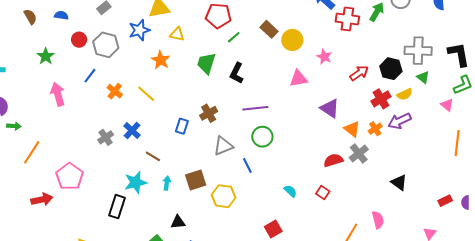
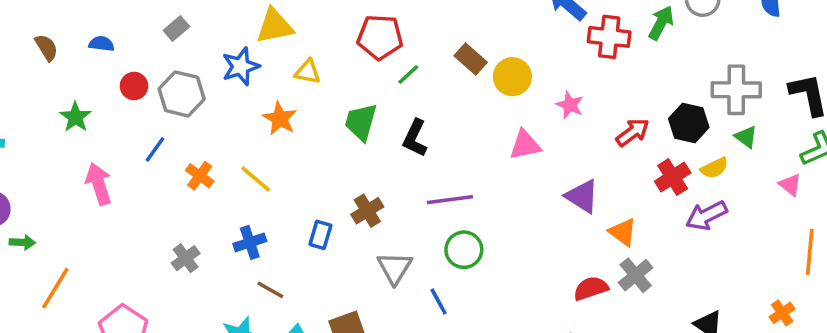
orange cross: (375, 129) -> (782, 313), moved
blue cross: (132, 131) -> (250, 242), moved, turned 30
gray triangle: (223, 146) -> (395, 268), turned -35

